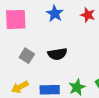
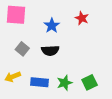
blue star: (55, 14) -> (52, 26), moved

